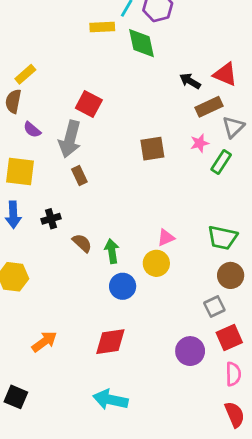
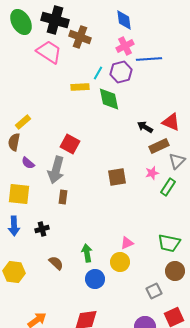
brown rectangle: (79, 176) -> (63, 197), turned 32
brown semicircle: (82, 243) -> (56, 263), moved
gray square: (214, 307) -> (154, 291), moved

